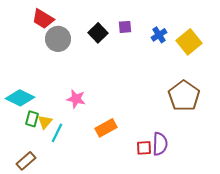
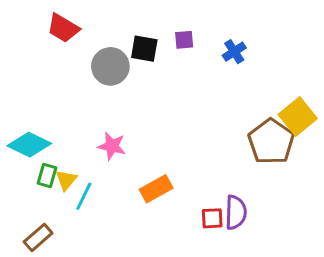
black square: (98, 33) -> (144, 49), turned -36
gray circle: (58, 39) -> (110, 66), moved
yellow square: (189, 42) -> (298, 117), moved

